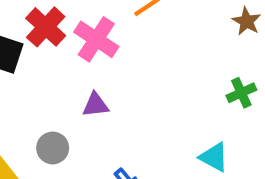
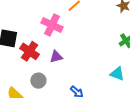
red cross: (46, 27) -> (30, 51), moved

